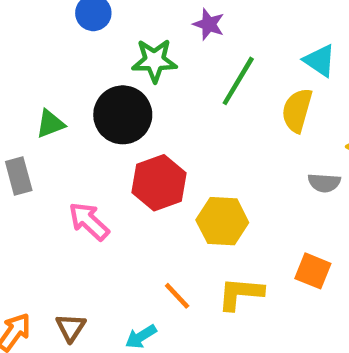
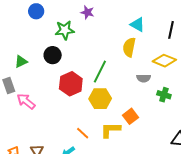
green line: (238, 81) -> (100, 72), moved
black circle: (123, 115) -> (53, 55), size x0.7
pink arrow: (89, 221) -> (26, 101), moved
orange square: (313, 271) -> (130, 116), moved, turned 35

